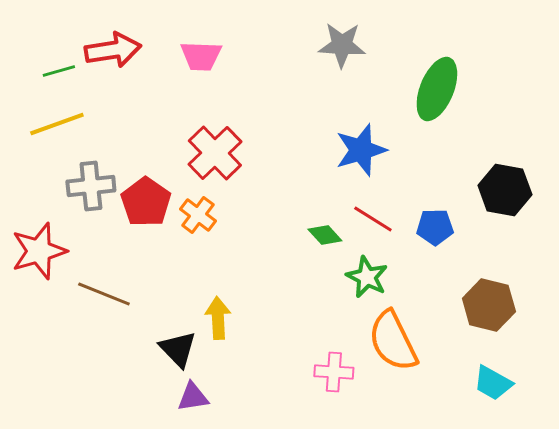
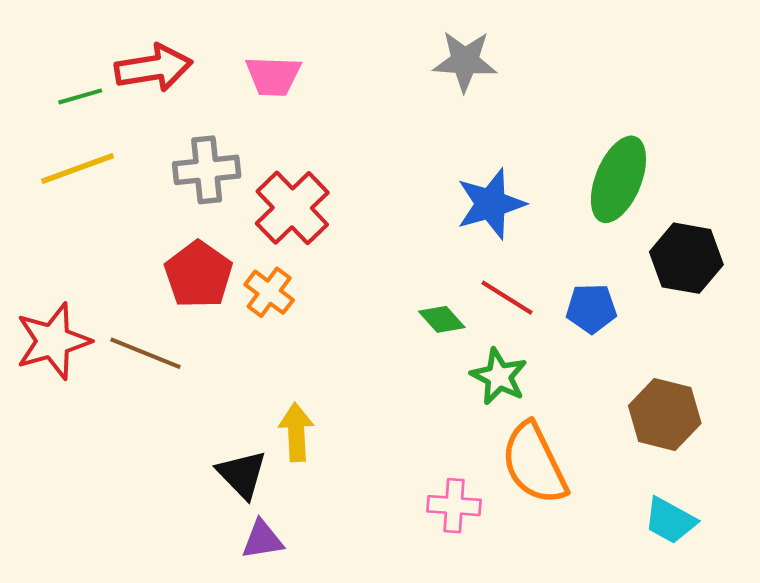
green ellipse: (437, 89) -> (618, 179), moved
gray cross: (91, 186) -> (207, 170), moved
brown line: (104, 294) -> (145, 353), moved

